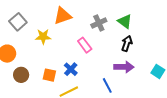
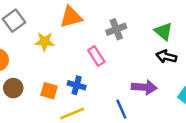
green triangle: (125, 21) -> (163, 31), moved
black arrow: (127, 43) -> (166, 57), moved, turned -98
blue cross: (71, 69) -> (77, 85), turned -32

